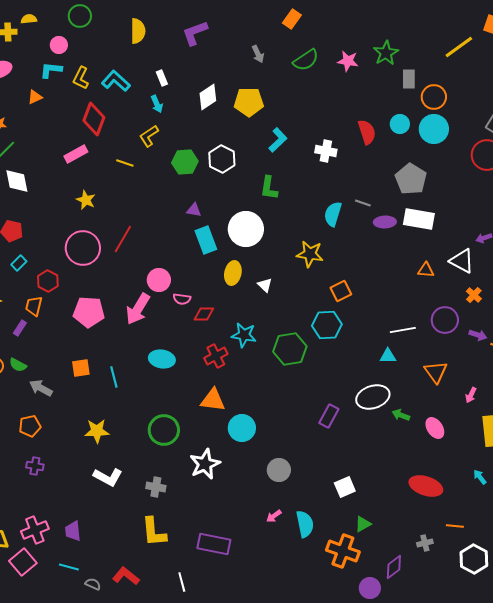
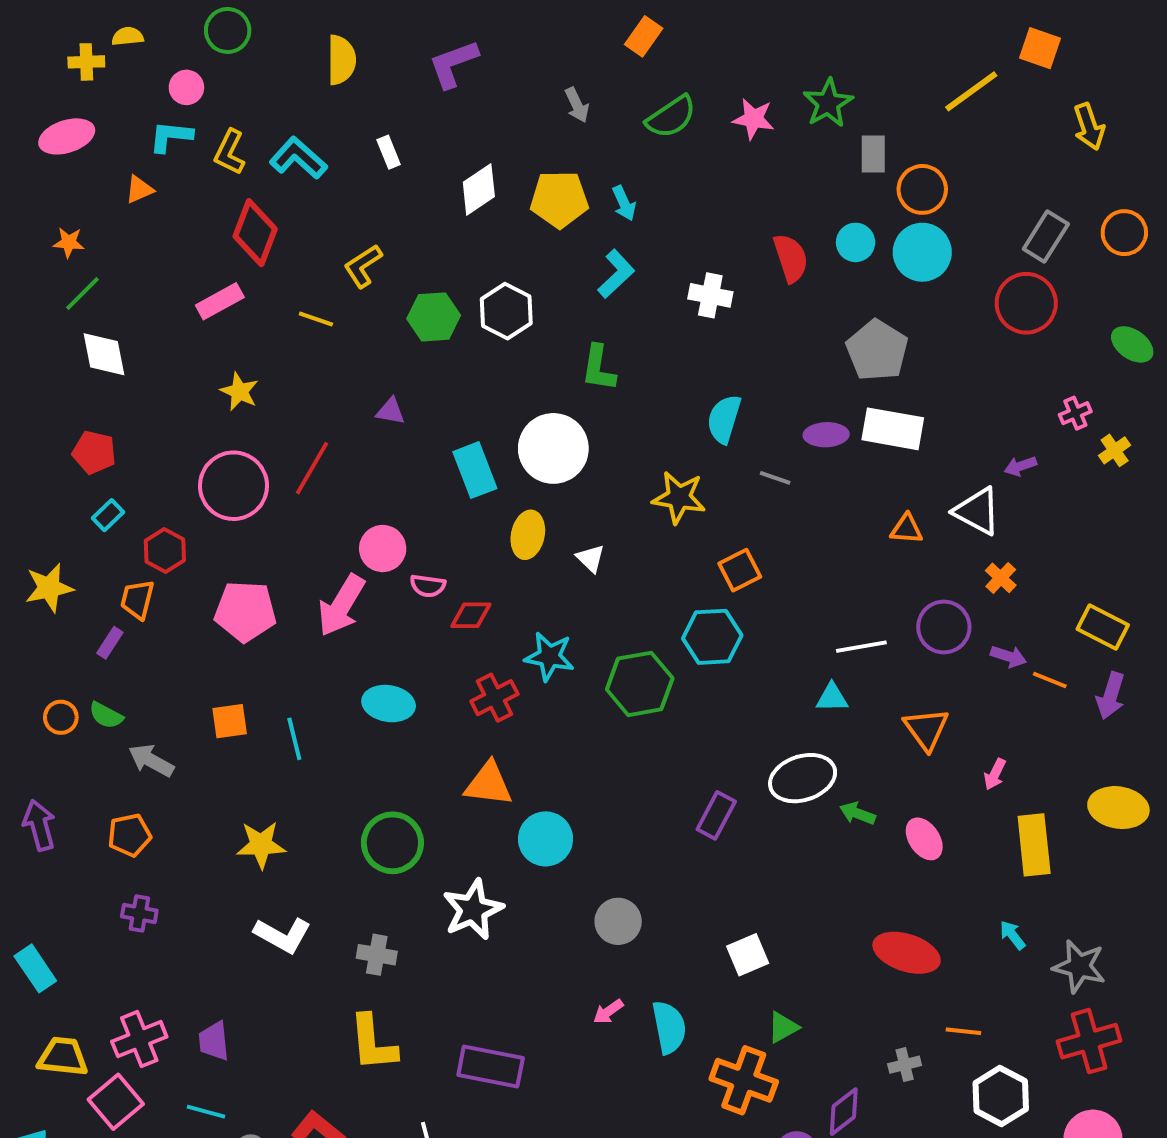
cyan arrow: (157, 104) -> (624, 203), moved
gray line: (363, 203) -> (775, 478), moved
purple triangle: (194, 210) -> (390, 411), moved

